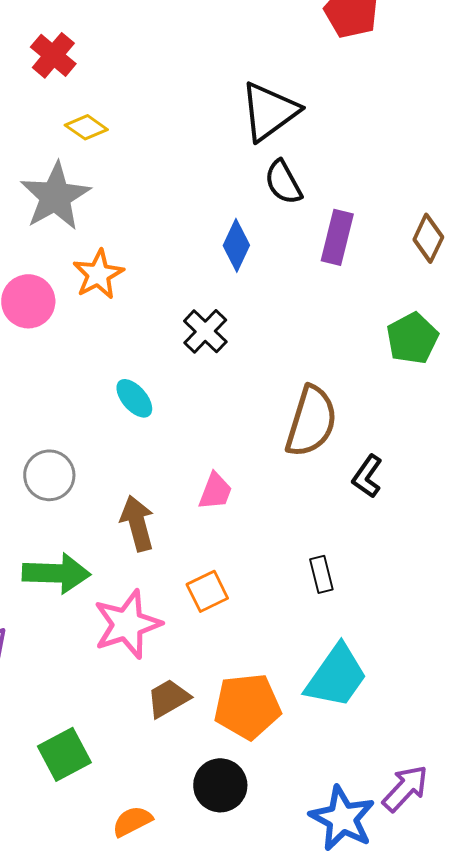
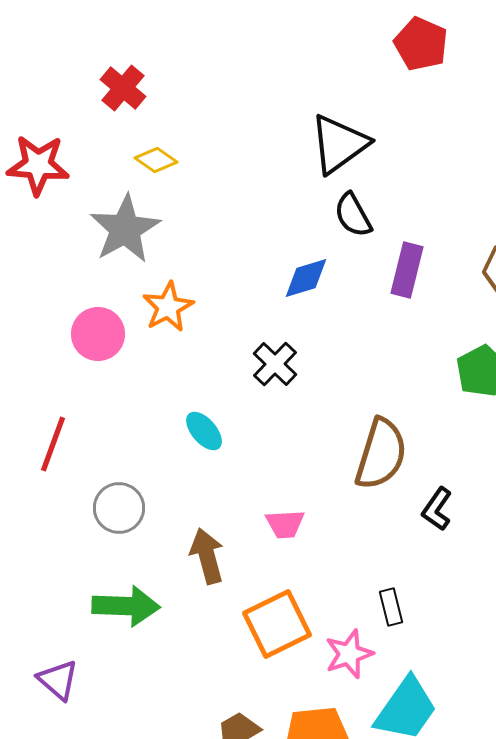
blue diamond: (236, 245) -> (306, 278), turned 48
pink trapezoid: (215, 491) -> (285, 524), turned 66
orange square: (207, 591) -> (277, 624), size x1.6
pink star: (127, 624) -> (349, 654), moved, size x0.7

